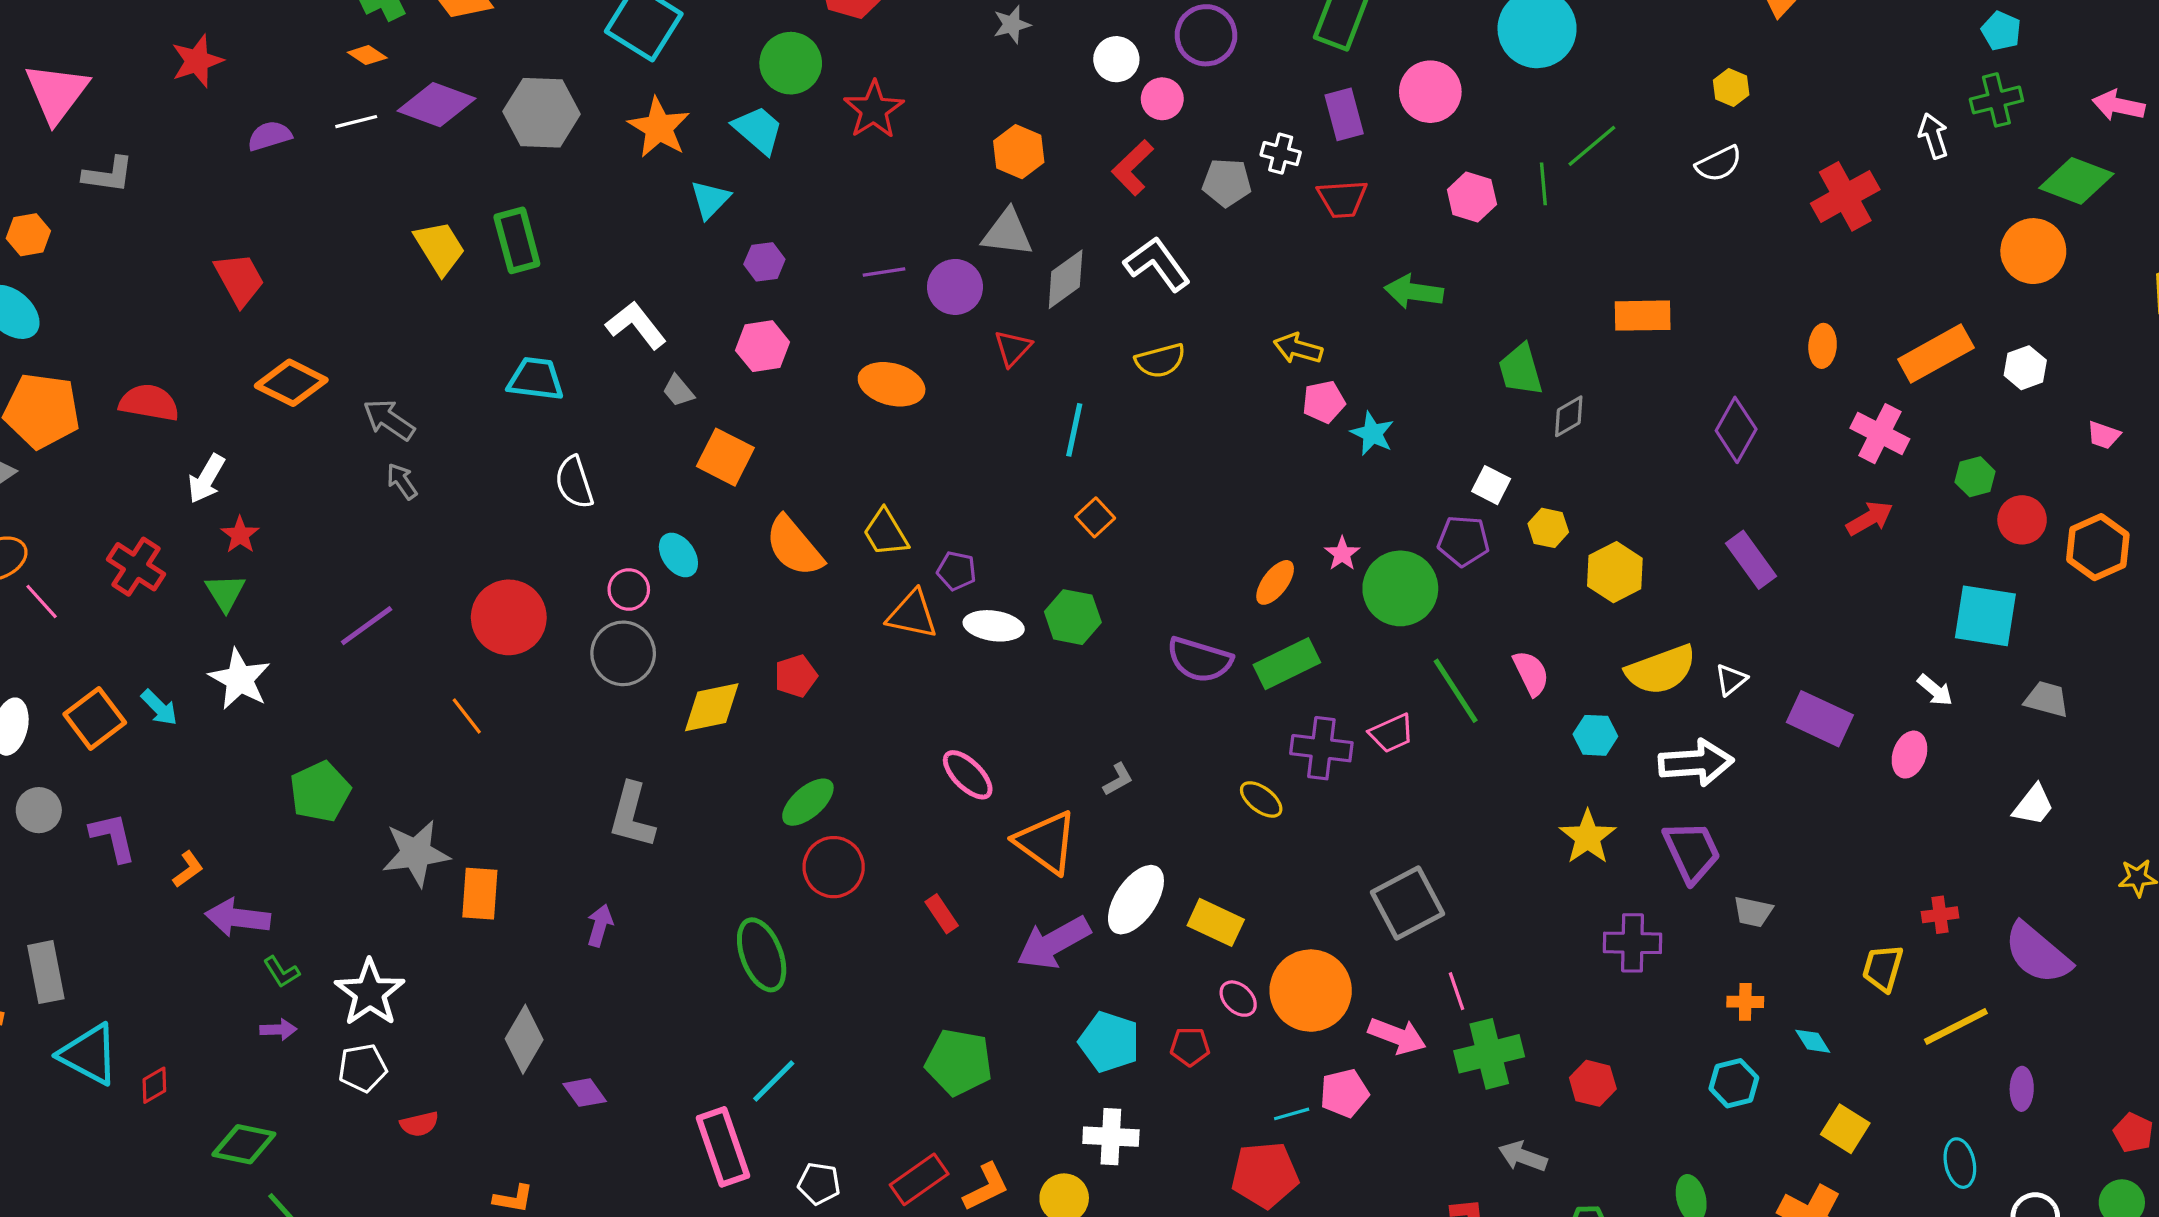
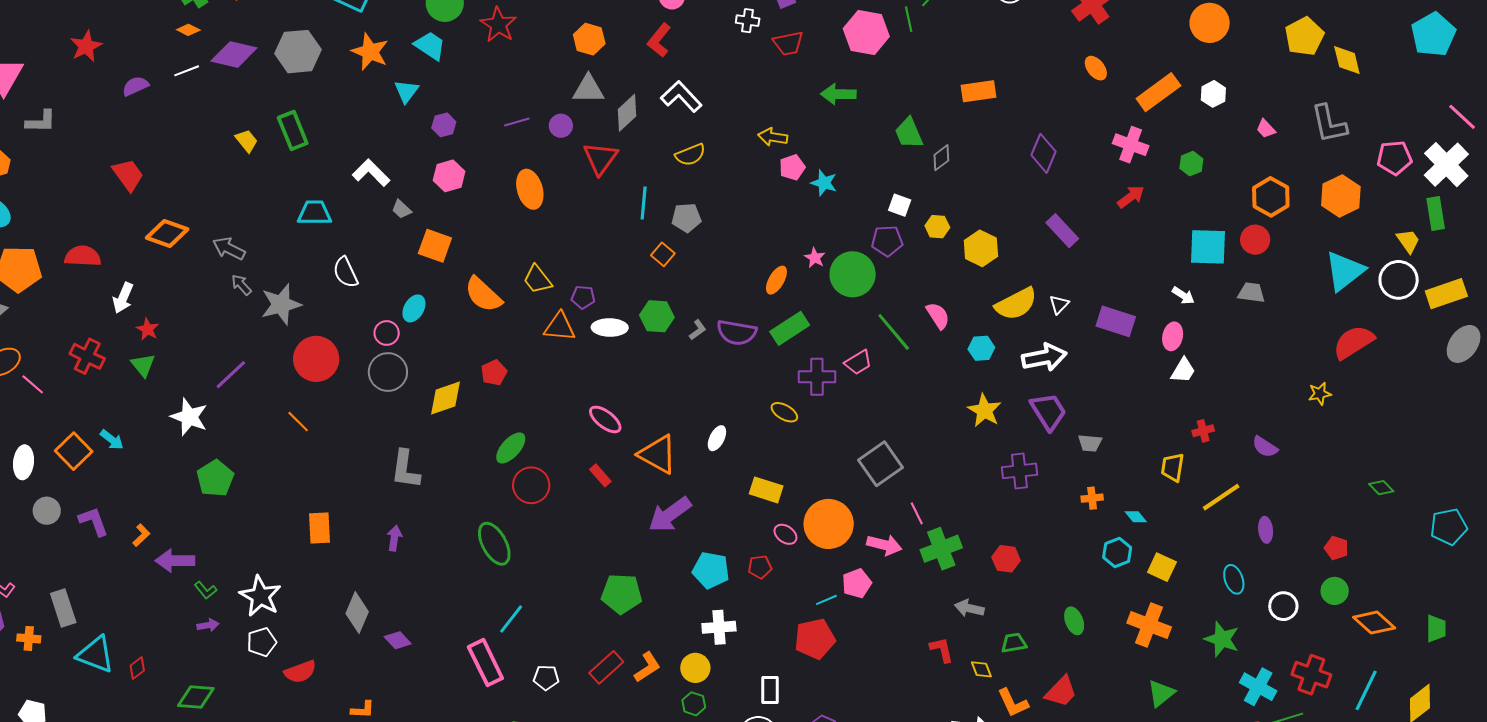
gray pentagon: (1227, 183) -> (686, 218), moved
pink hexagon: (1472, 197) -> (866, 32), size x1.5
yellow trapezoid: (440, 248) -> (247, 141), size x0.7
purple circle: (955, 287) -> (561, 126), size x0.7
orange ellipse: (1823, 346) -> (1096, 68), moved, turned -35
red triangle: (1013, 348) -> (600, 158), size x1.5
orange ellipse: (892, 384) -> (530, 189), turned 66
pink trapezoid: (2104, 435) -> (1266, 129), turned 35
red circle: (2022, 520) -> (1255, 240), moved
cyan ellipse: (678, 555) -> (414, 308), turned 72
white star: (240, 679) -> (189, 417), moved
gray L-shape: (1118, 779) -> (698, 330), moved
white trapezoid: (2033, 805) -> (1183, 371), moved
gray star: (416, 853) -> (281, 304), moved
white ellipse: (1136, 900) -> (717, 438), moved, size x0.6
red rectangle: (942, 914) -> (600, 475), moved
purple semicircle: (2037, 953) -> (1265, 447), size x0.6
cyan hexagon: (1734, 1083) -> (1117, 552), moved
red semicircle: (419, 1124) -> (300, 672), size x1.4

